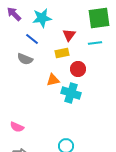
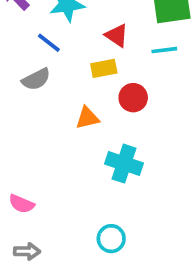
red triangle: (69, 35) -> (117, 35), turned -32
gray semicircle: (25, 59) -> (36, 79), turned -49
cyan cross: (71, 93) -> (124, 164), moved

